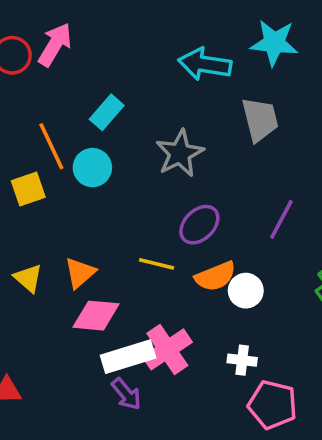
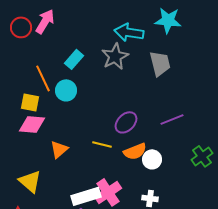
gray star: (180, 153) -> (115, 56), moved
yellow square: (28, 189) -> (30, 102), turned 30
purple line: (281, 219) -> (172, 119), turned 40
yellow triangle: (28, 278) -> (30, 181), moved, size x1.4
pink diamond: (96, 316) -> (32, 124), moved

